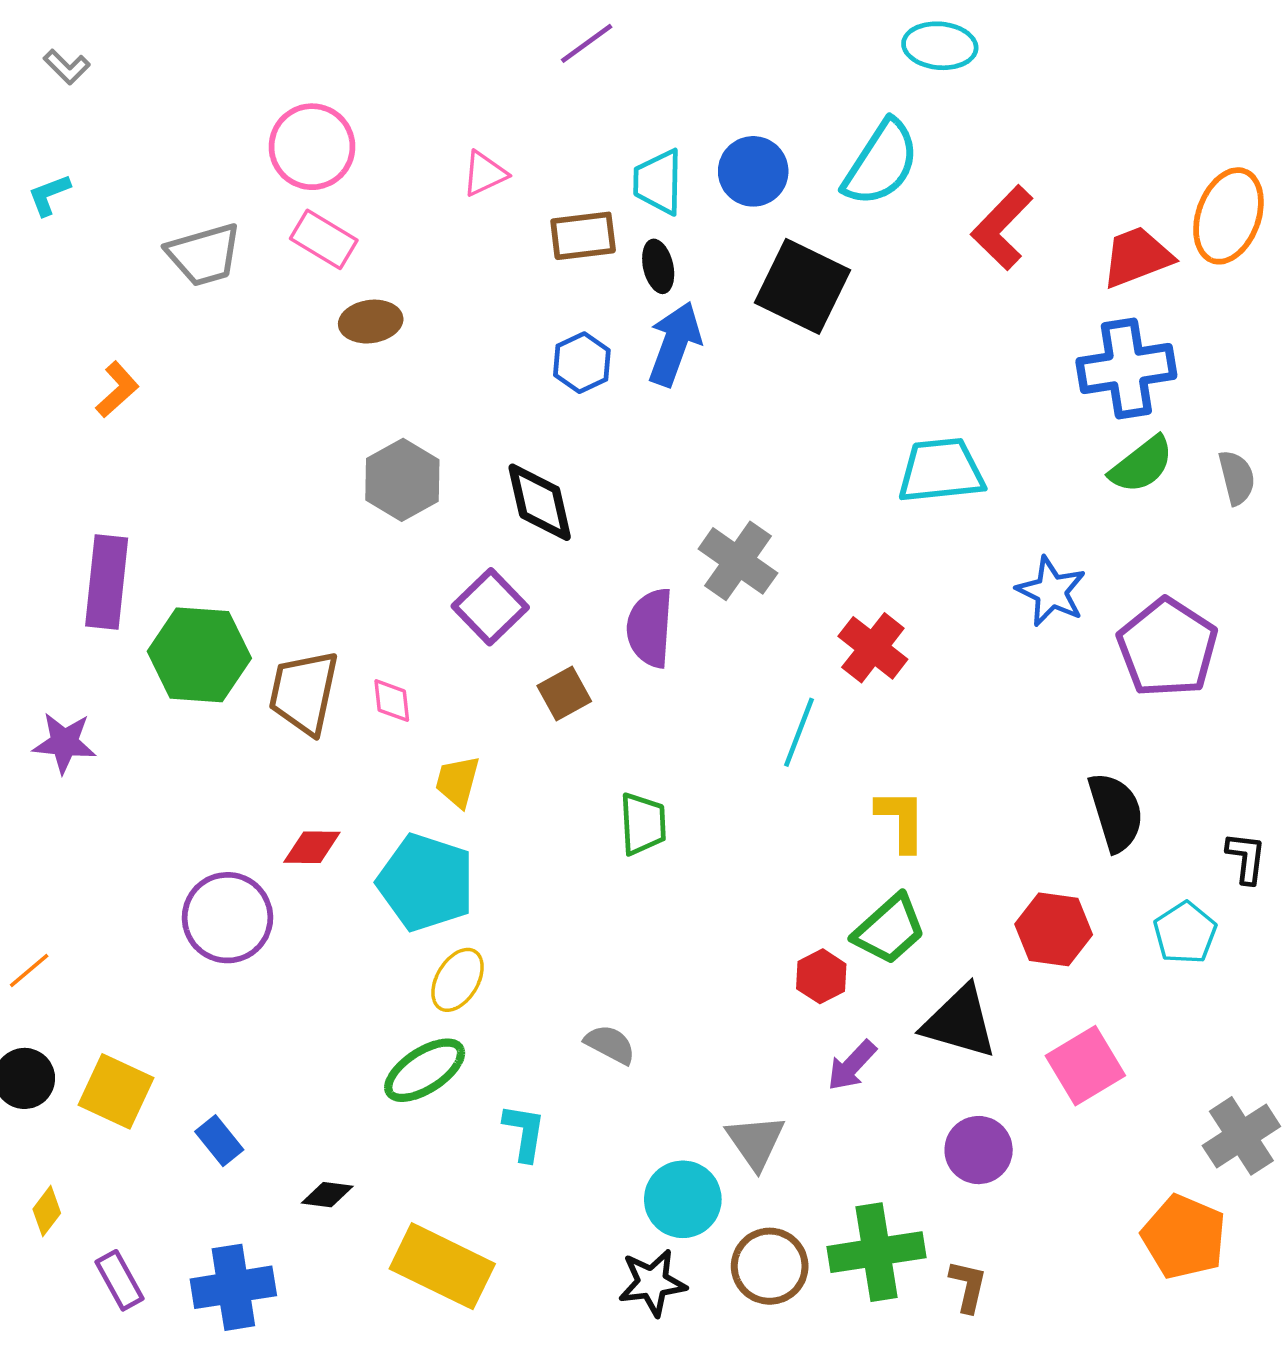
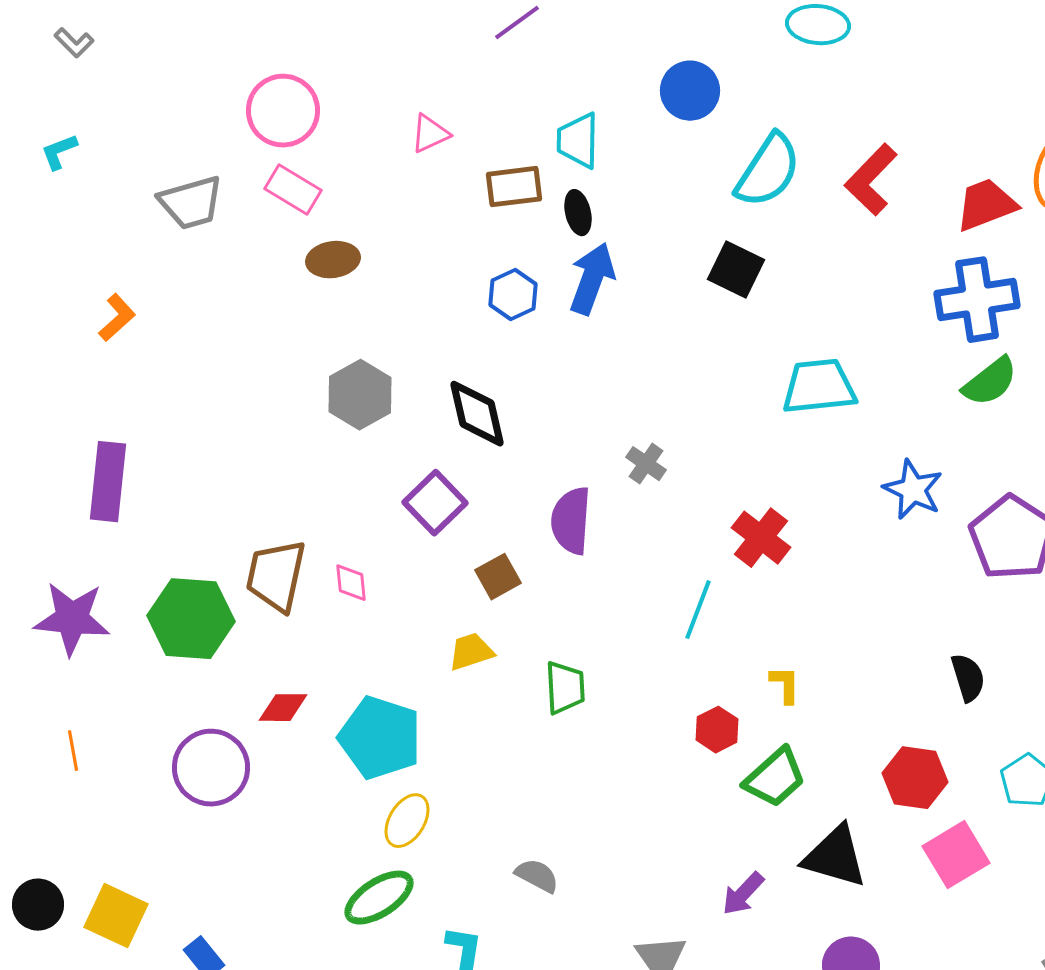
cyan semicircle: (881, 163) -> (768, 171), moved
blue circle: (753, 171) -> (690, 91), moved
black square: (803, 286) -> (736, 270), moved, size x0.7
gray cross: (738, 561) -> (646, 464), size x0.6
green hexagon: (199, 655) -> (191, 619), moved
purple star: (64, 743) -> (72, 619), size x1.4
yellow trapezoid: (457, 782) -> (471, 652), moved, turned 57
black semicircle: (1116, 812) -> (968, 678), size x0.7
yellow L-shape: (901, 820) -> (785, 685), size x0.7
orange line: (29, 970) -> (73, 751), moved, turned -60
red hexagon: (821, 976) -> (717, 730), moved
pink square: (1085, 1066) -> (956, 855), moved

